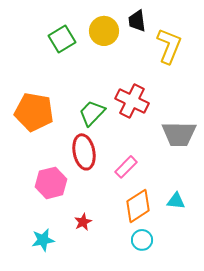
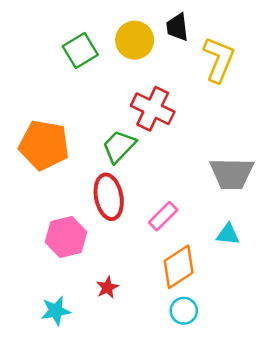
red cross: (132, 101) -> (153, 109), moved
cyan triangle: (176, 201) -> (228, 234), moved

